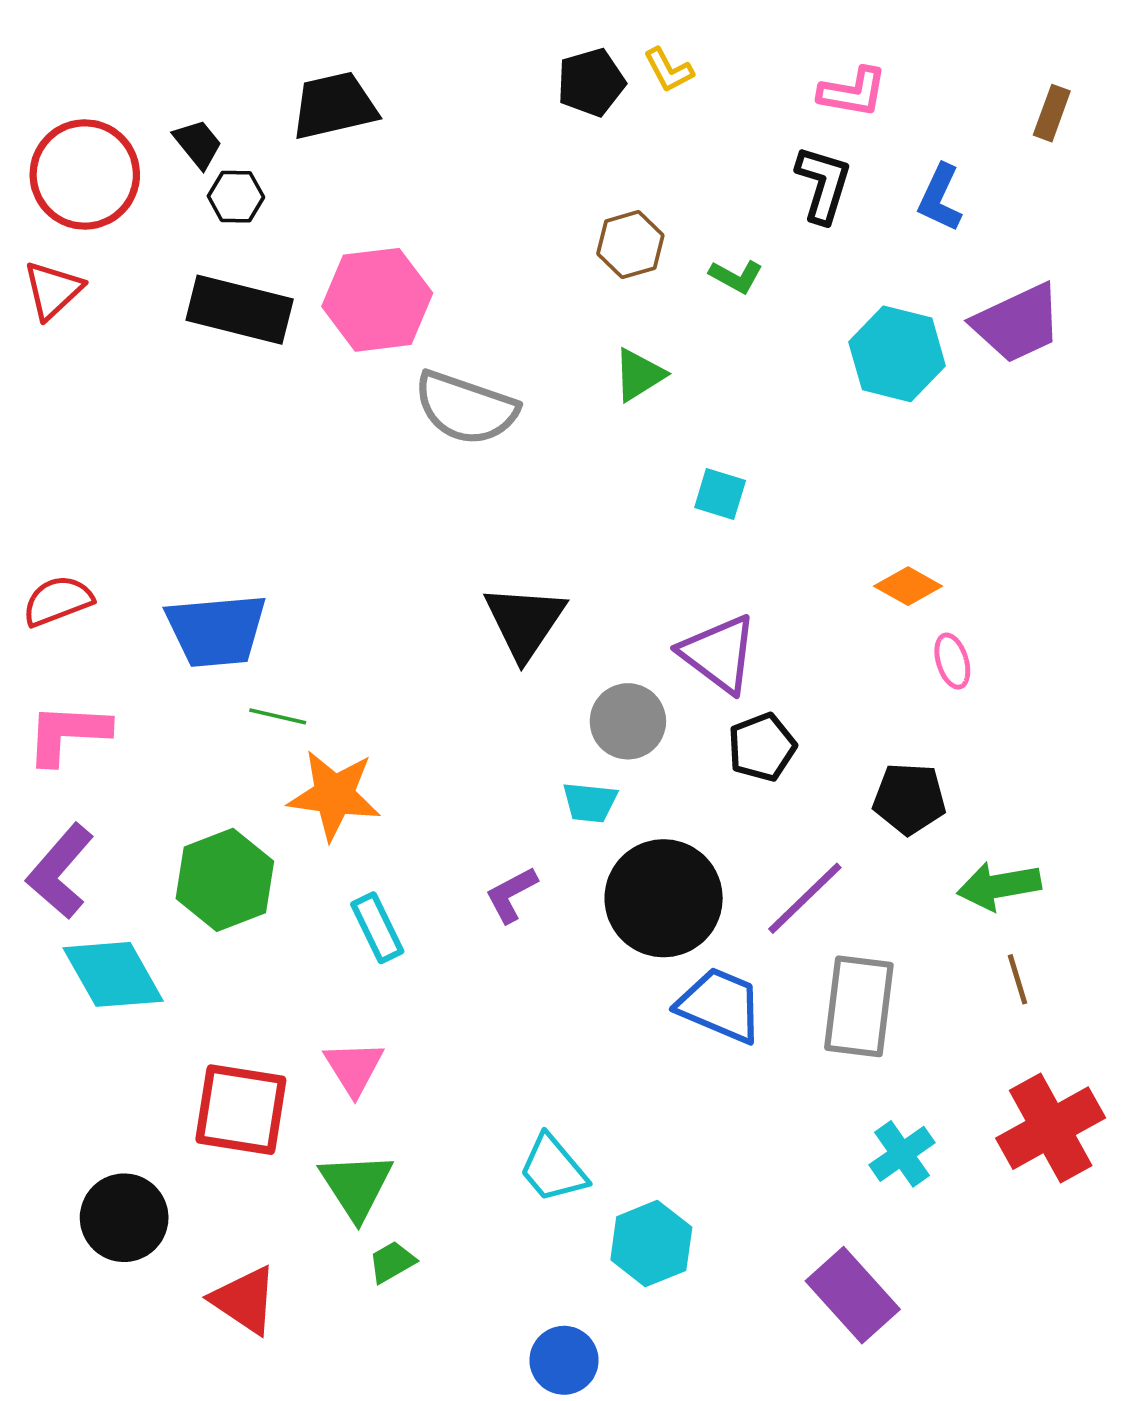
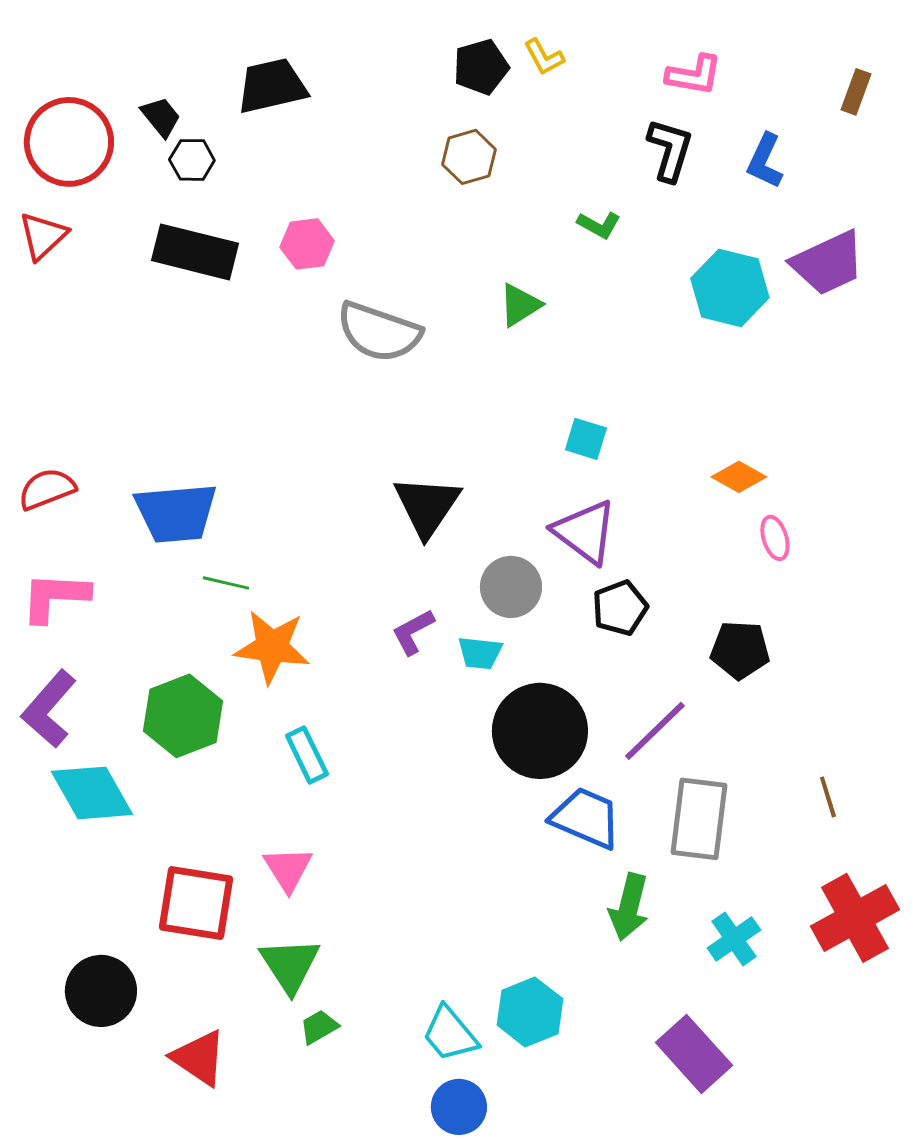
brown hexagon: (630, 245) -> (469, 157), moved
pink hexagon: (377, 300) -> (307, 244), size x0.6
cyan square: (720, 494) -> (586, 439), moved
green arrow: (999, 886) -> (629, 907), moved, turned -66
purple L-shape: (511, 895) -> (413, 632), moved
cyan trapezoid: (553, 1169) -> (450, 1034), moved

